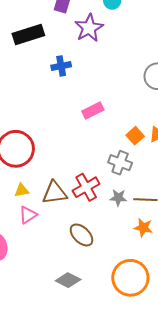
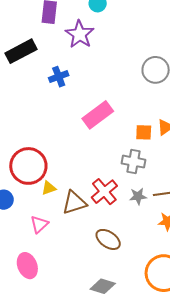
pink rectangle: (93, 110) -> (98, 115), size x1.4
orange square: (135, 136) -> (144, 132), turned -36
yellow triangle: (22, 190) -> (49, 188), moved
pink triangle: (28, 215) -> (39, 224), moved

